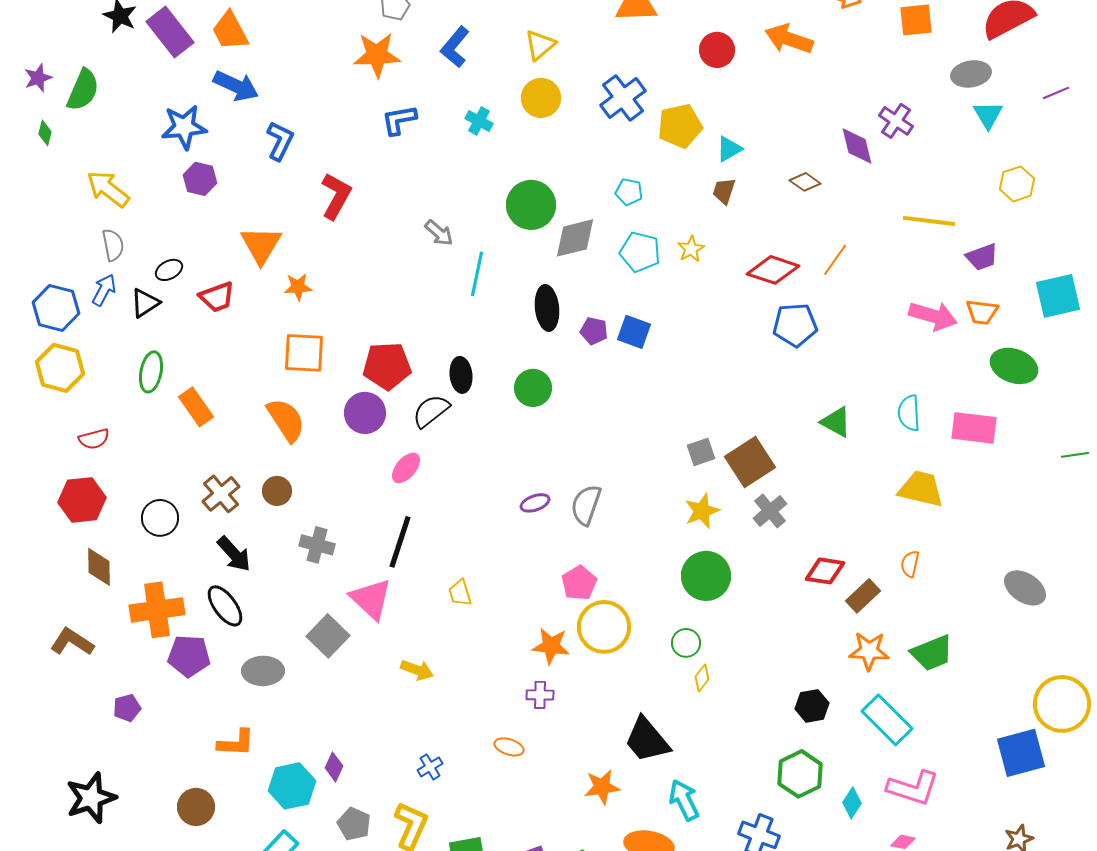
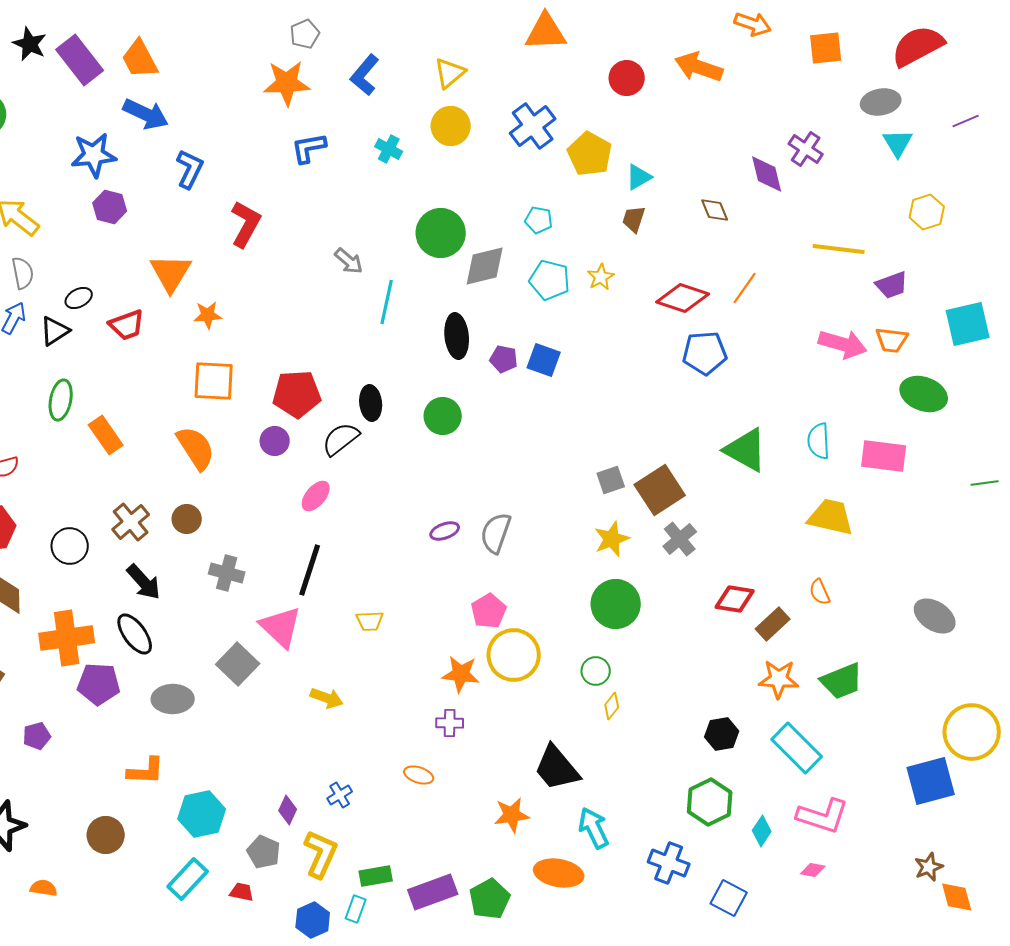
yellow pentagon: (680, 126) -> (590, 154), turned -30
brown diamond: (805, 182) -> (715, 210), turned 32
purple circle: (365, 413) -> (275, 441), size x0.7
green triangle: (836, 422) -> (746, 450), size x1.4
orange semicircle: (910, 564) -> (820, 592), turned -36
yellow trapezoid: (460, 593) -> (370, 621), turned -76
purple diamond: (334, 767) -> (288, 810), moved

